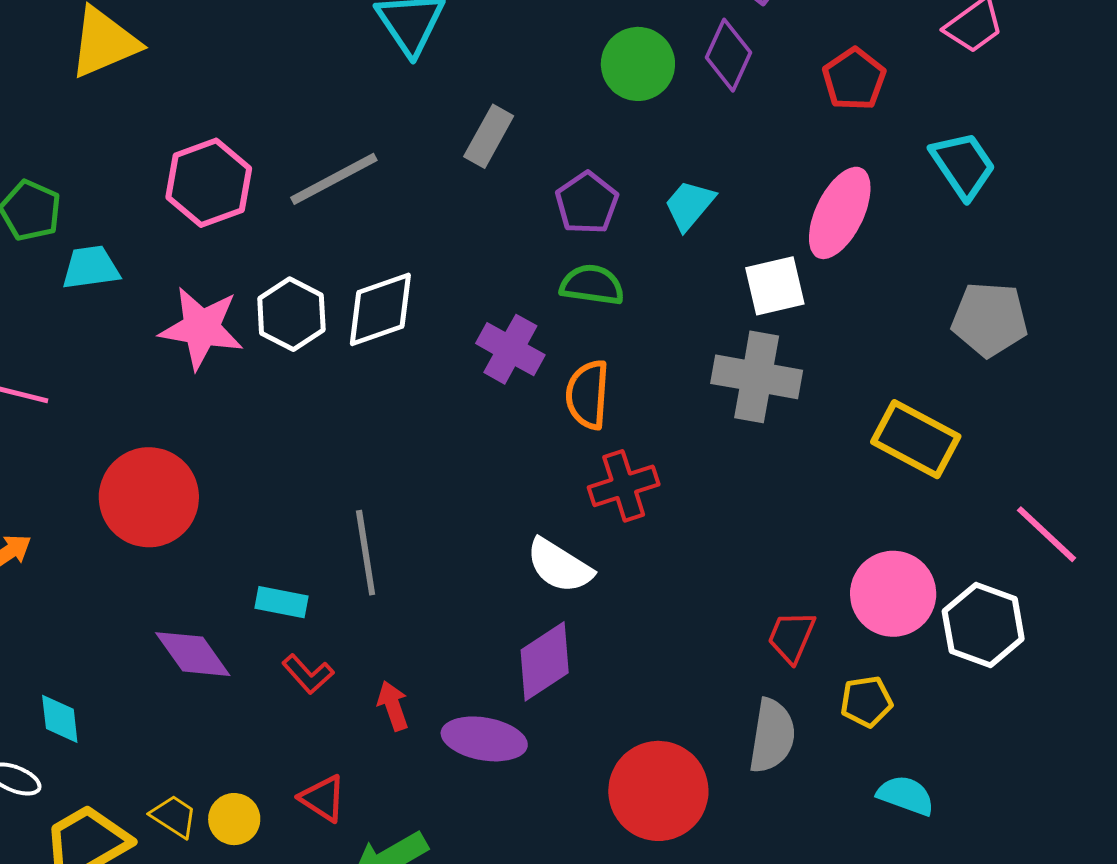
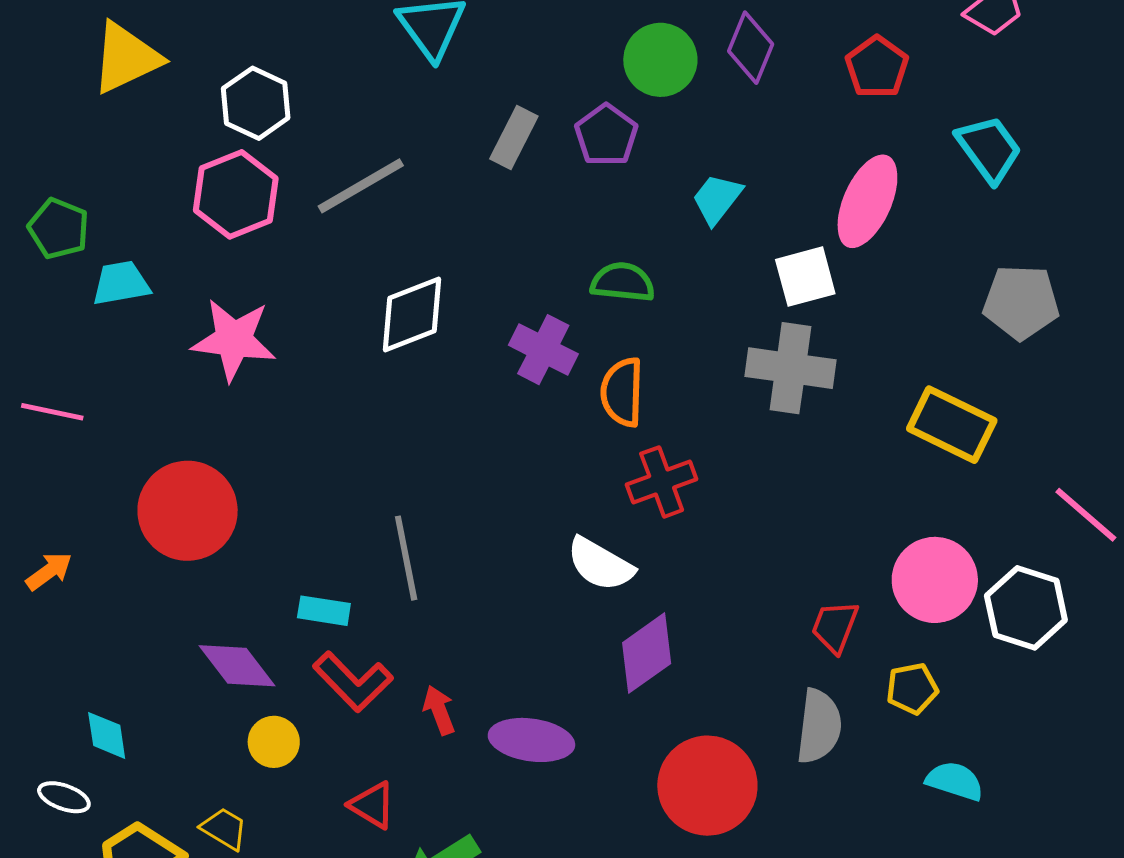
purple pentagon: (587, 203) -> (606, 135), moved
white hexagon: (291, 314) -> (256, 103), moved
purple diamond: (545, 661) -> (647, 653), moved
red L-shape: (308, 674) -> (353, 682), size x1.5
yellow circle: (234, 819) -> (274, 742), moved

